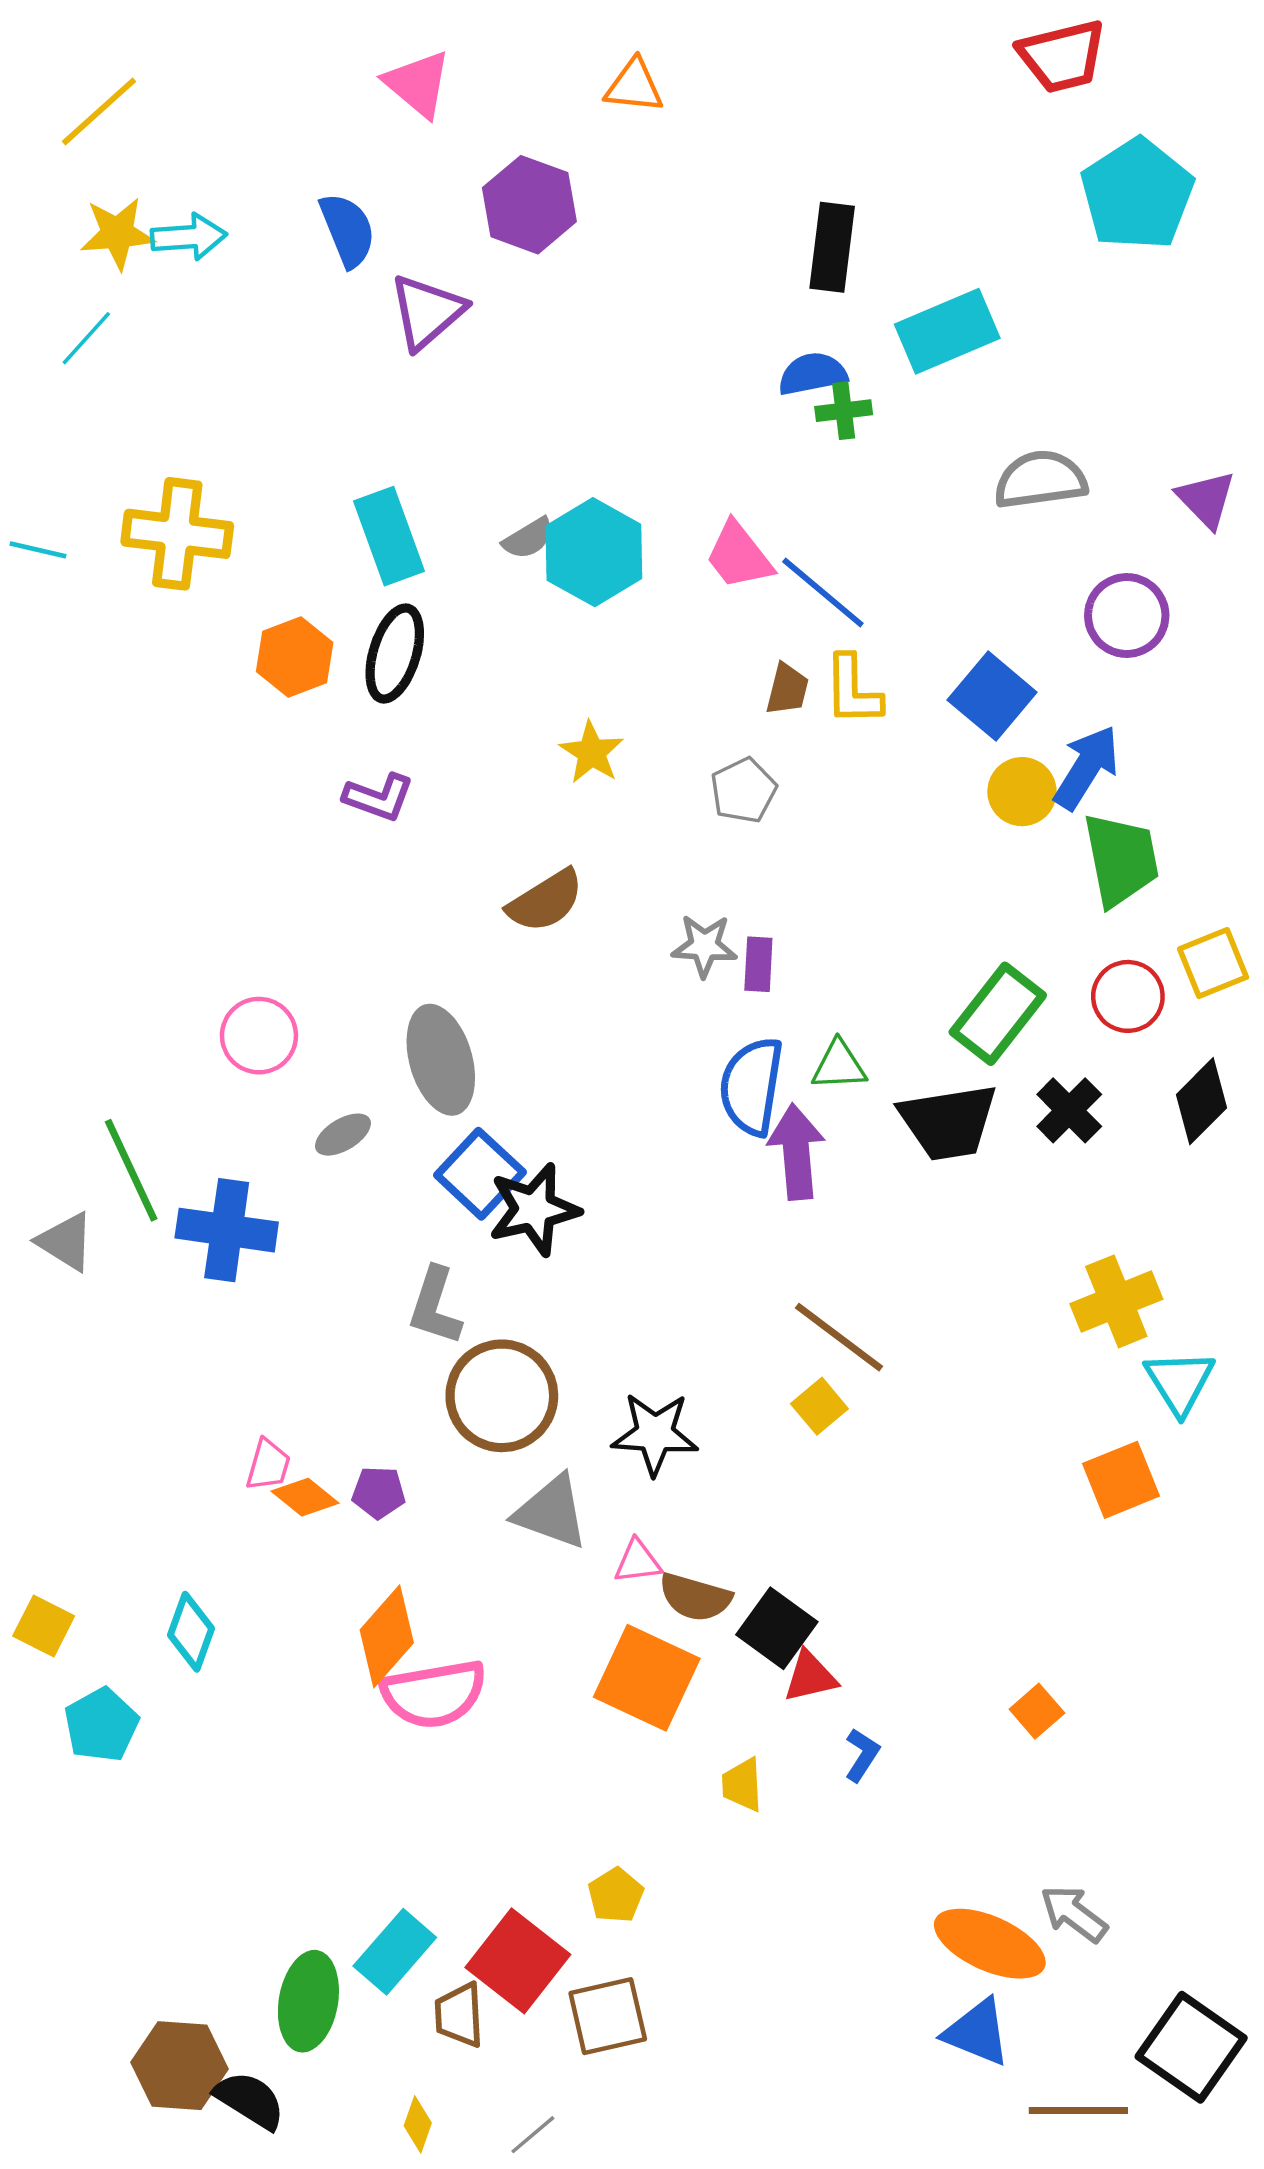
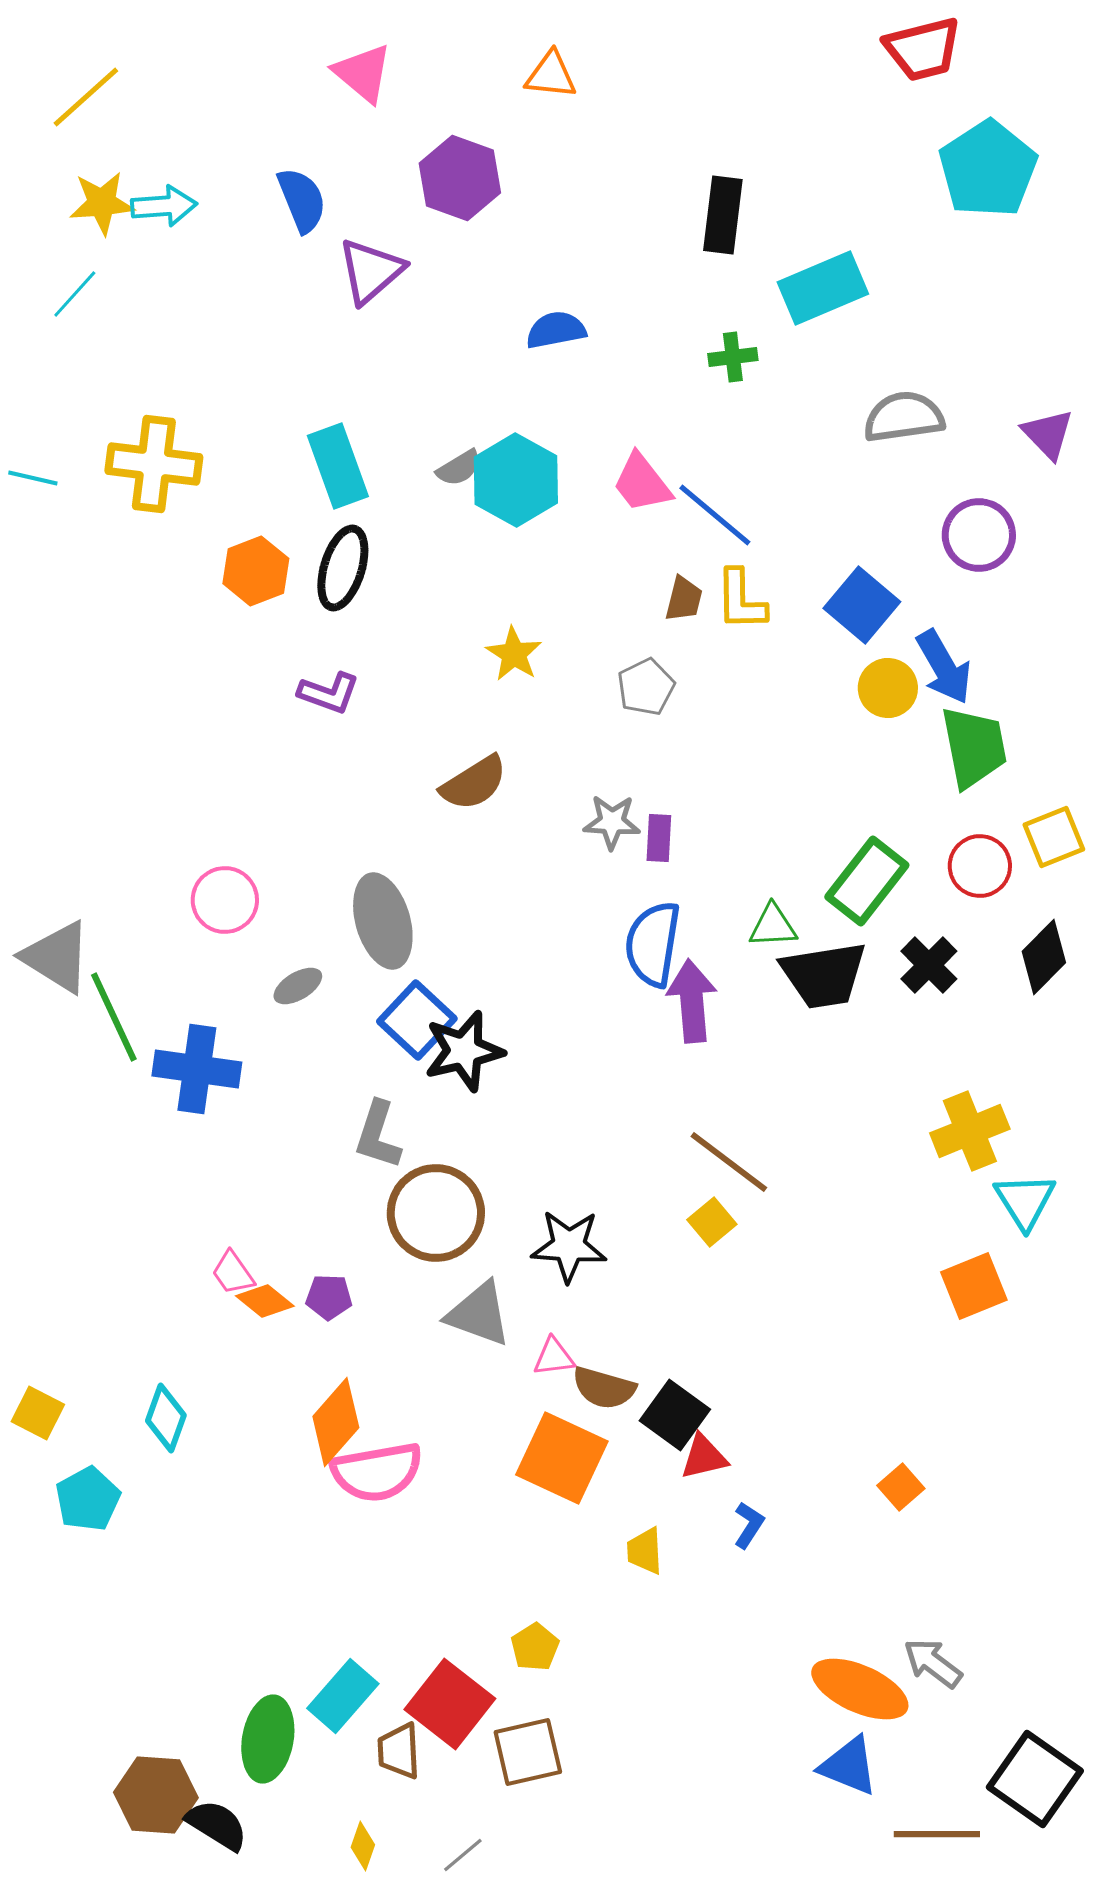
blue semicircle: (813, 374) -> (556, 330), moved
blue arrow: (1086, 767) -> (944, 667), turned 118
green triangle: (839, 1066) -> (773, 926), moved
gray triangle: (66, 1242) -> (57, 957), moved, size x1.4
pink trapezoid: (268, 1465) -> (233, 1273), turned 129

